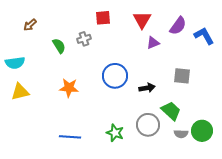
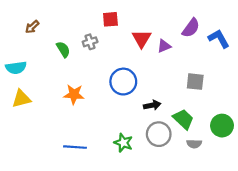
red triangle: (142, 20) -> (142, 39), moved
black arrow: (147, 88) -> (152, 105), moved
green circle: (202, 131) -> (222, 126), moved

